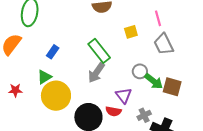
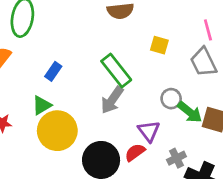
pink line: (158, 18) -> (208, 30), moved
yellow square: (131, 32) -> (159, 45), turned 32
red semicircle: (113, 111) -> (135, 152), turned 133

